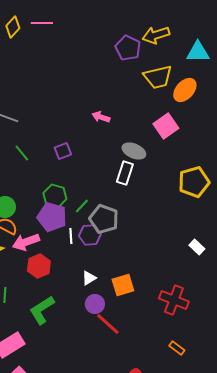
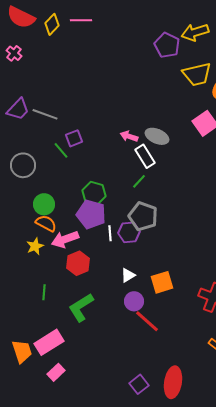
pink arrow: (101, 117) -> (129, 136), moved
purple square: (63, 151) -> (74, 138), moved
gray ellipse: (134, 151) -> (157, 136), moved
white rectangle: (125, 173) -> (145, 156), moved, turned -50
green line: (82, 206) -> (139, 181), moved

